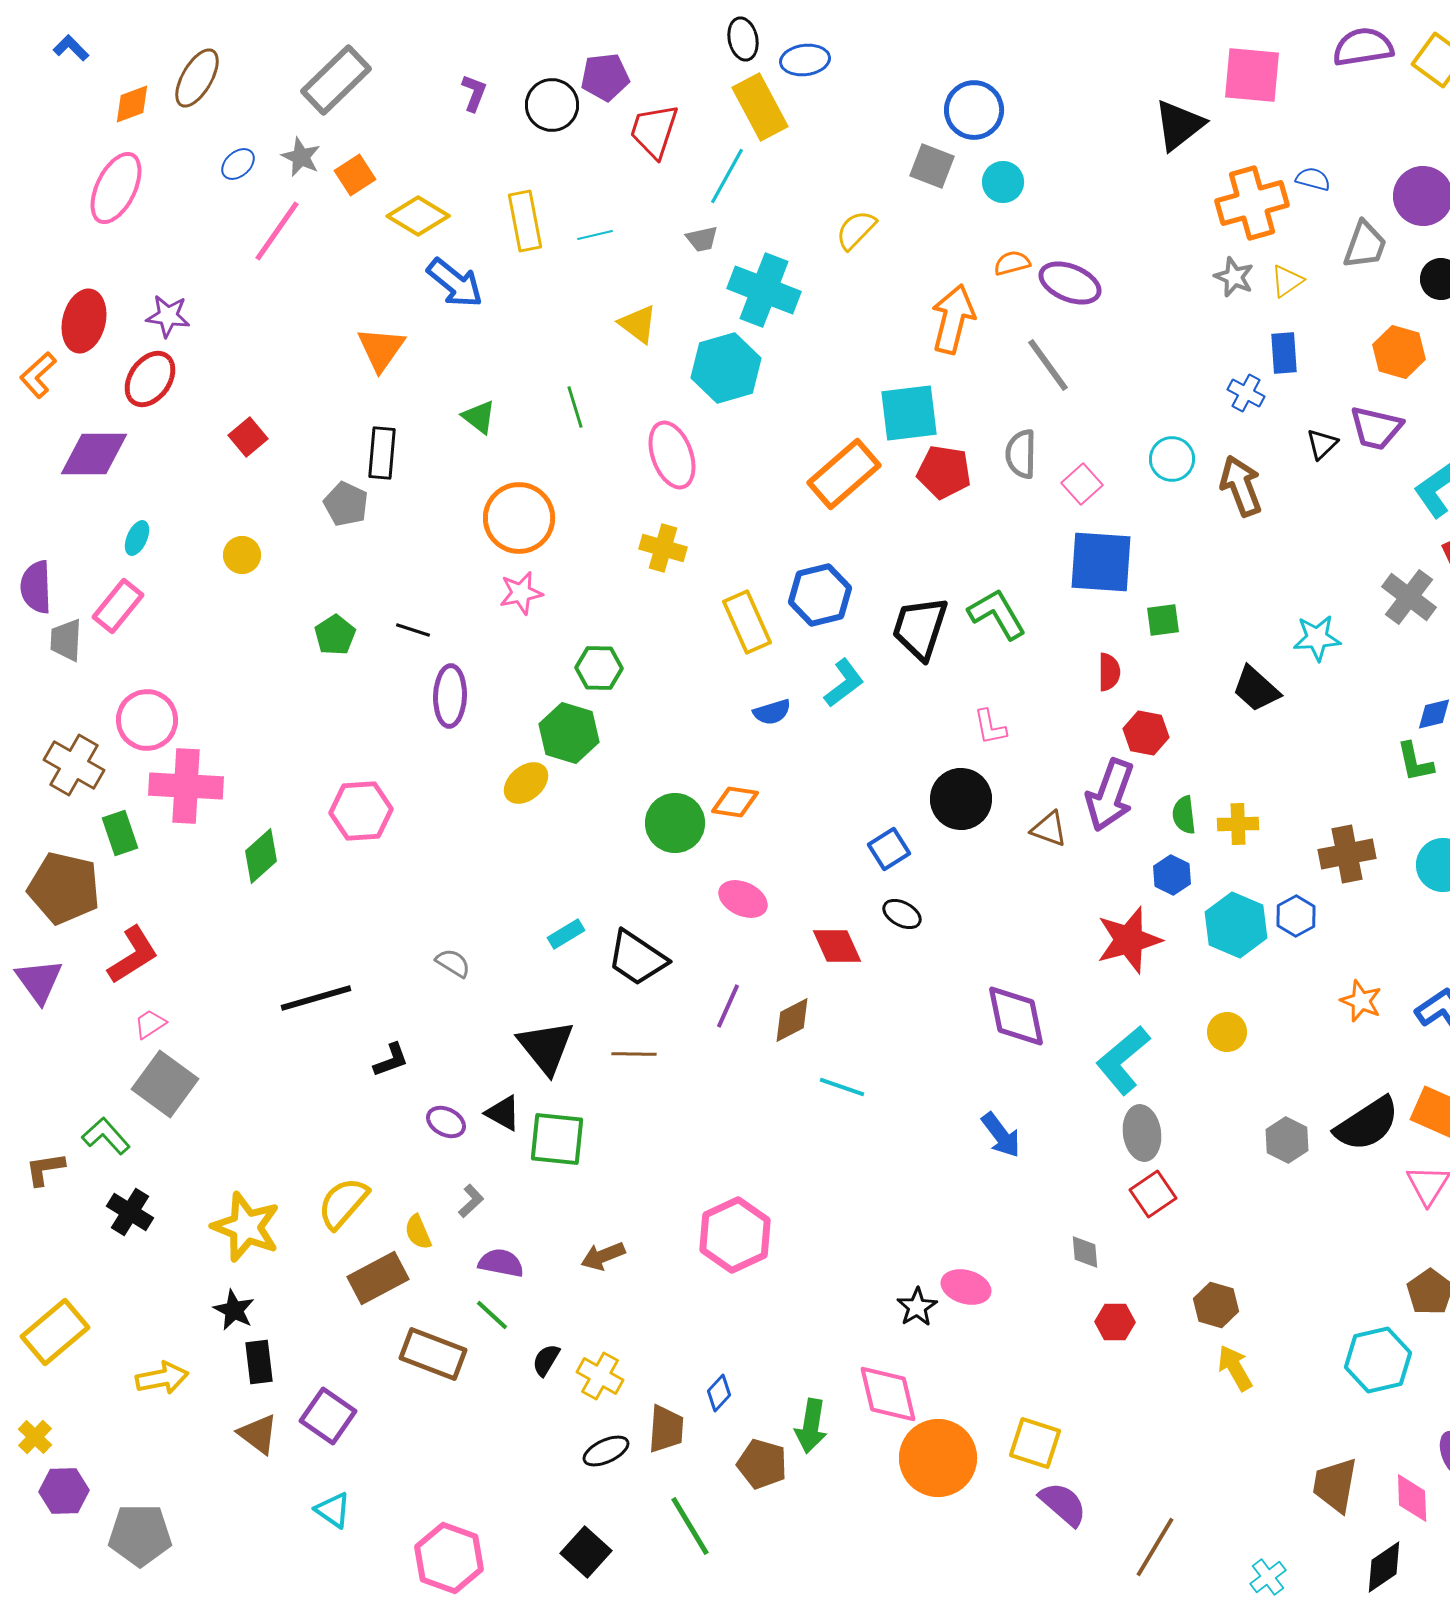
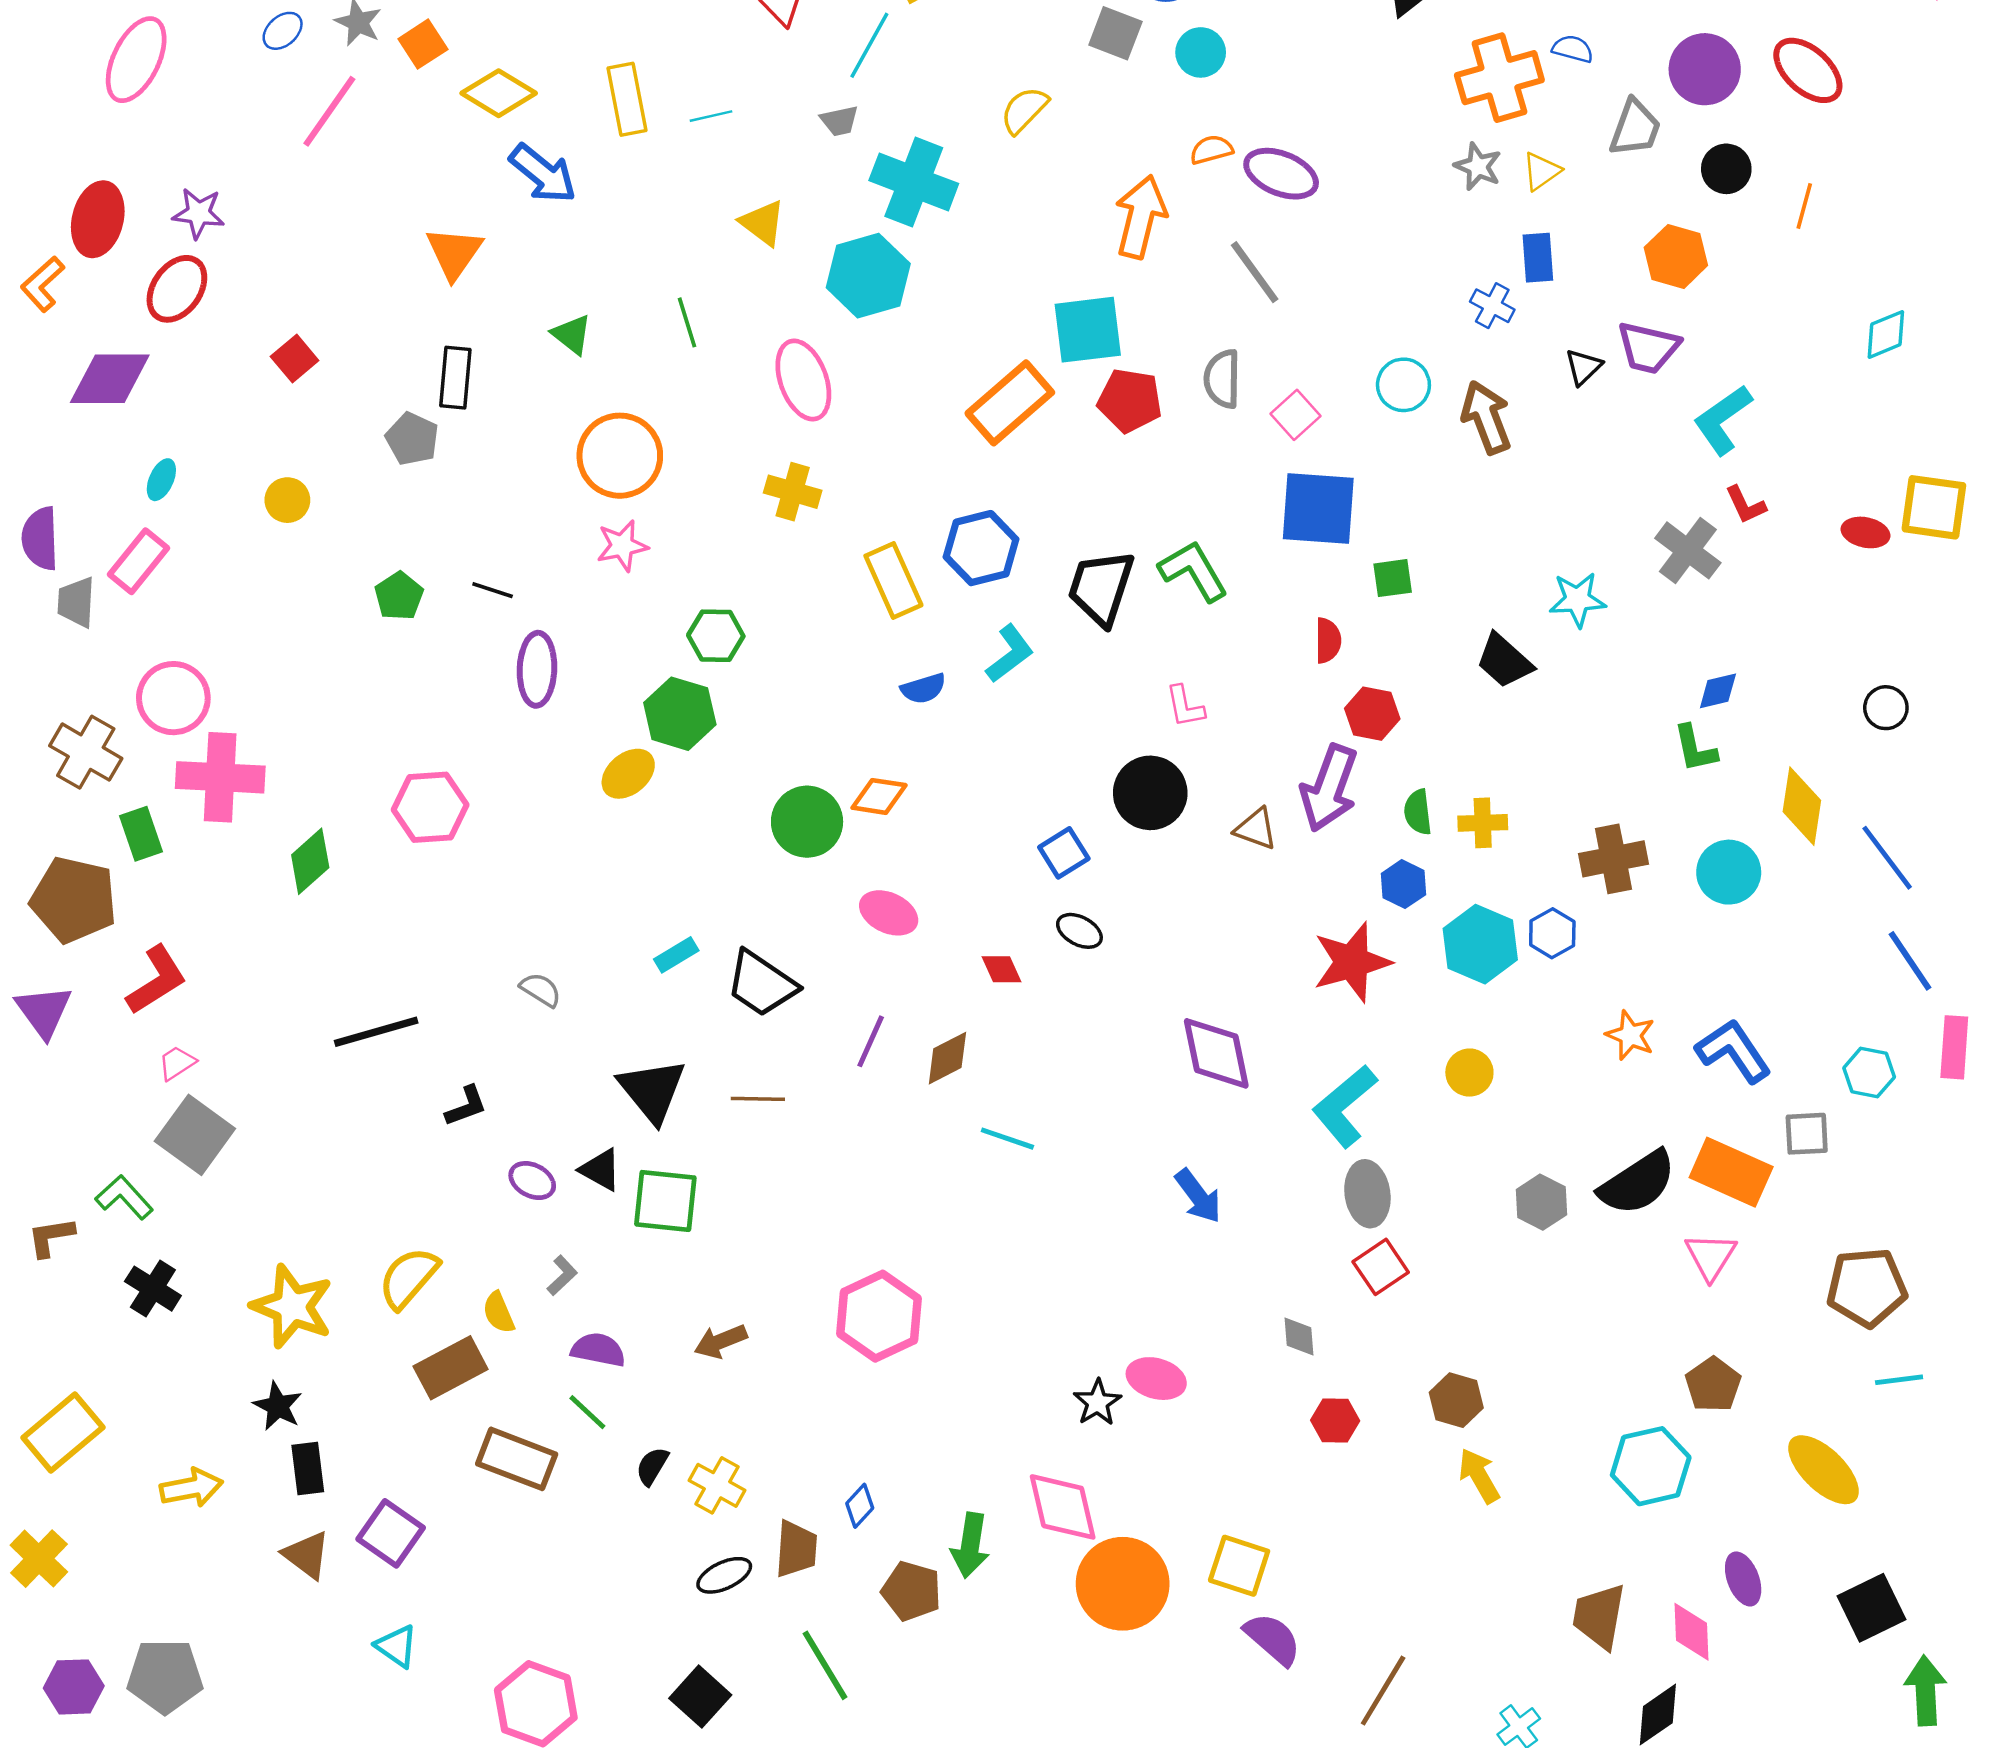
red diamond: (837, 946) -> (1001, 969), size x0.7
yellow cross: (35, 1437) -> (39, 1559), size x1.4
purple hexagon: (64, 1491) -> (74, 1687), moved

